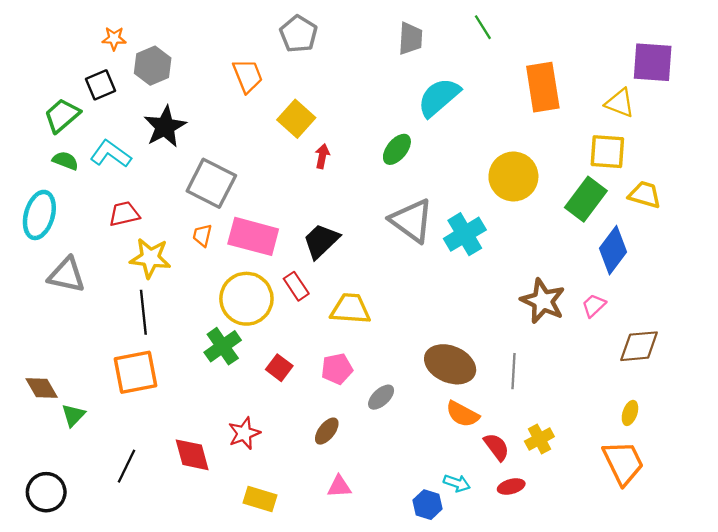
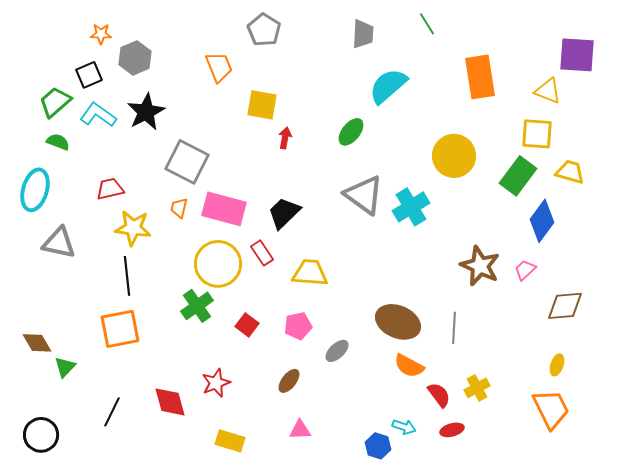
yellow square: (296, 119) -> (262, 105), turned -32
cyan L-shape: (111, 154) -> (98, 115), moved

